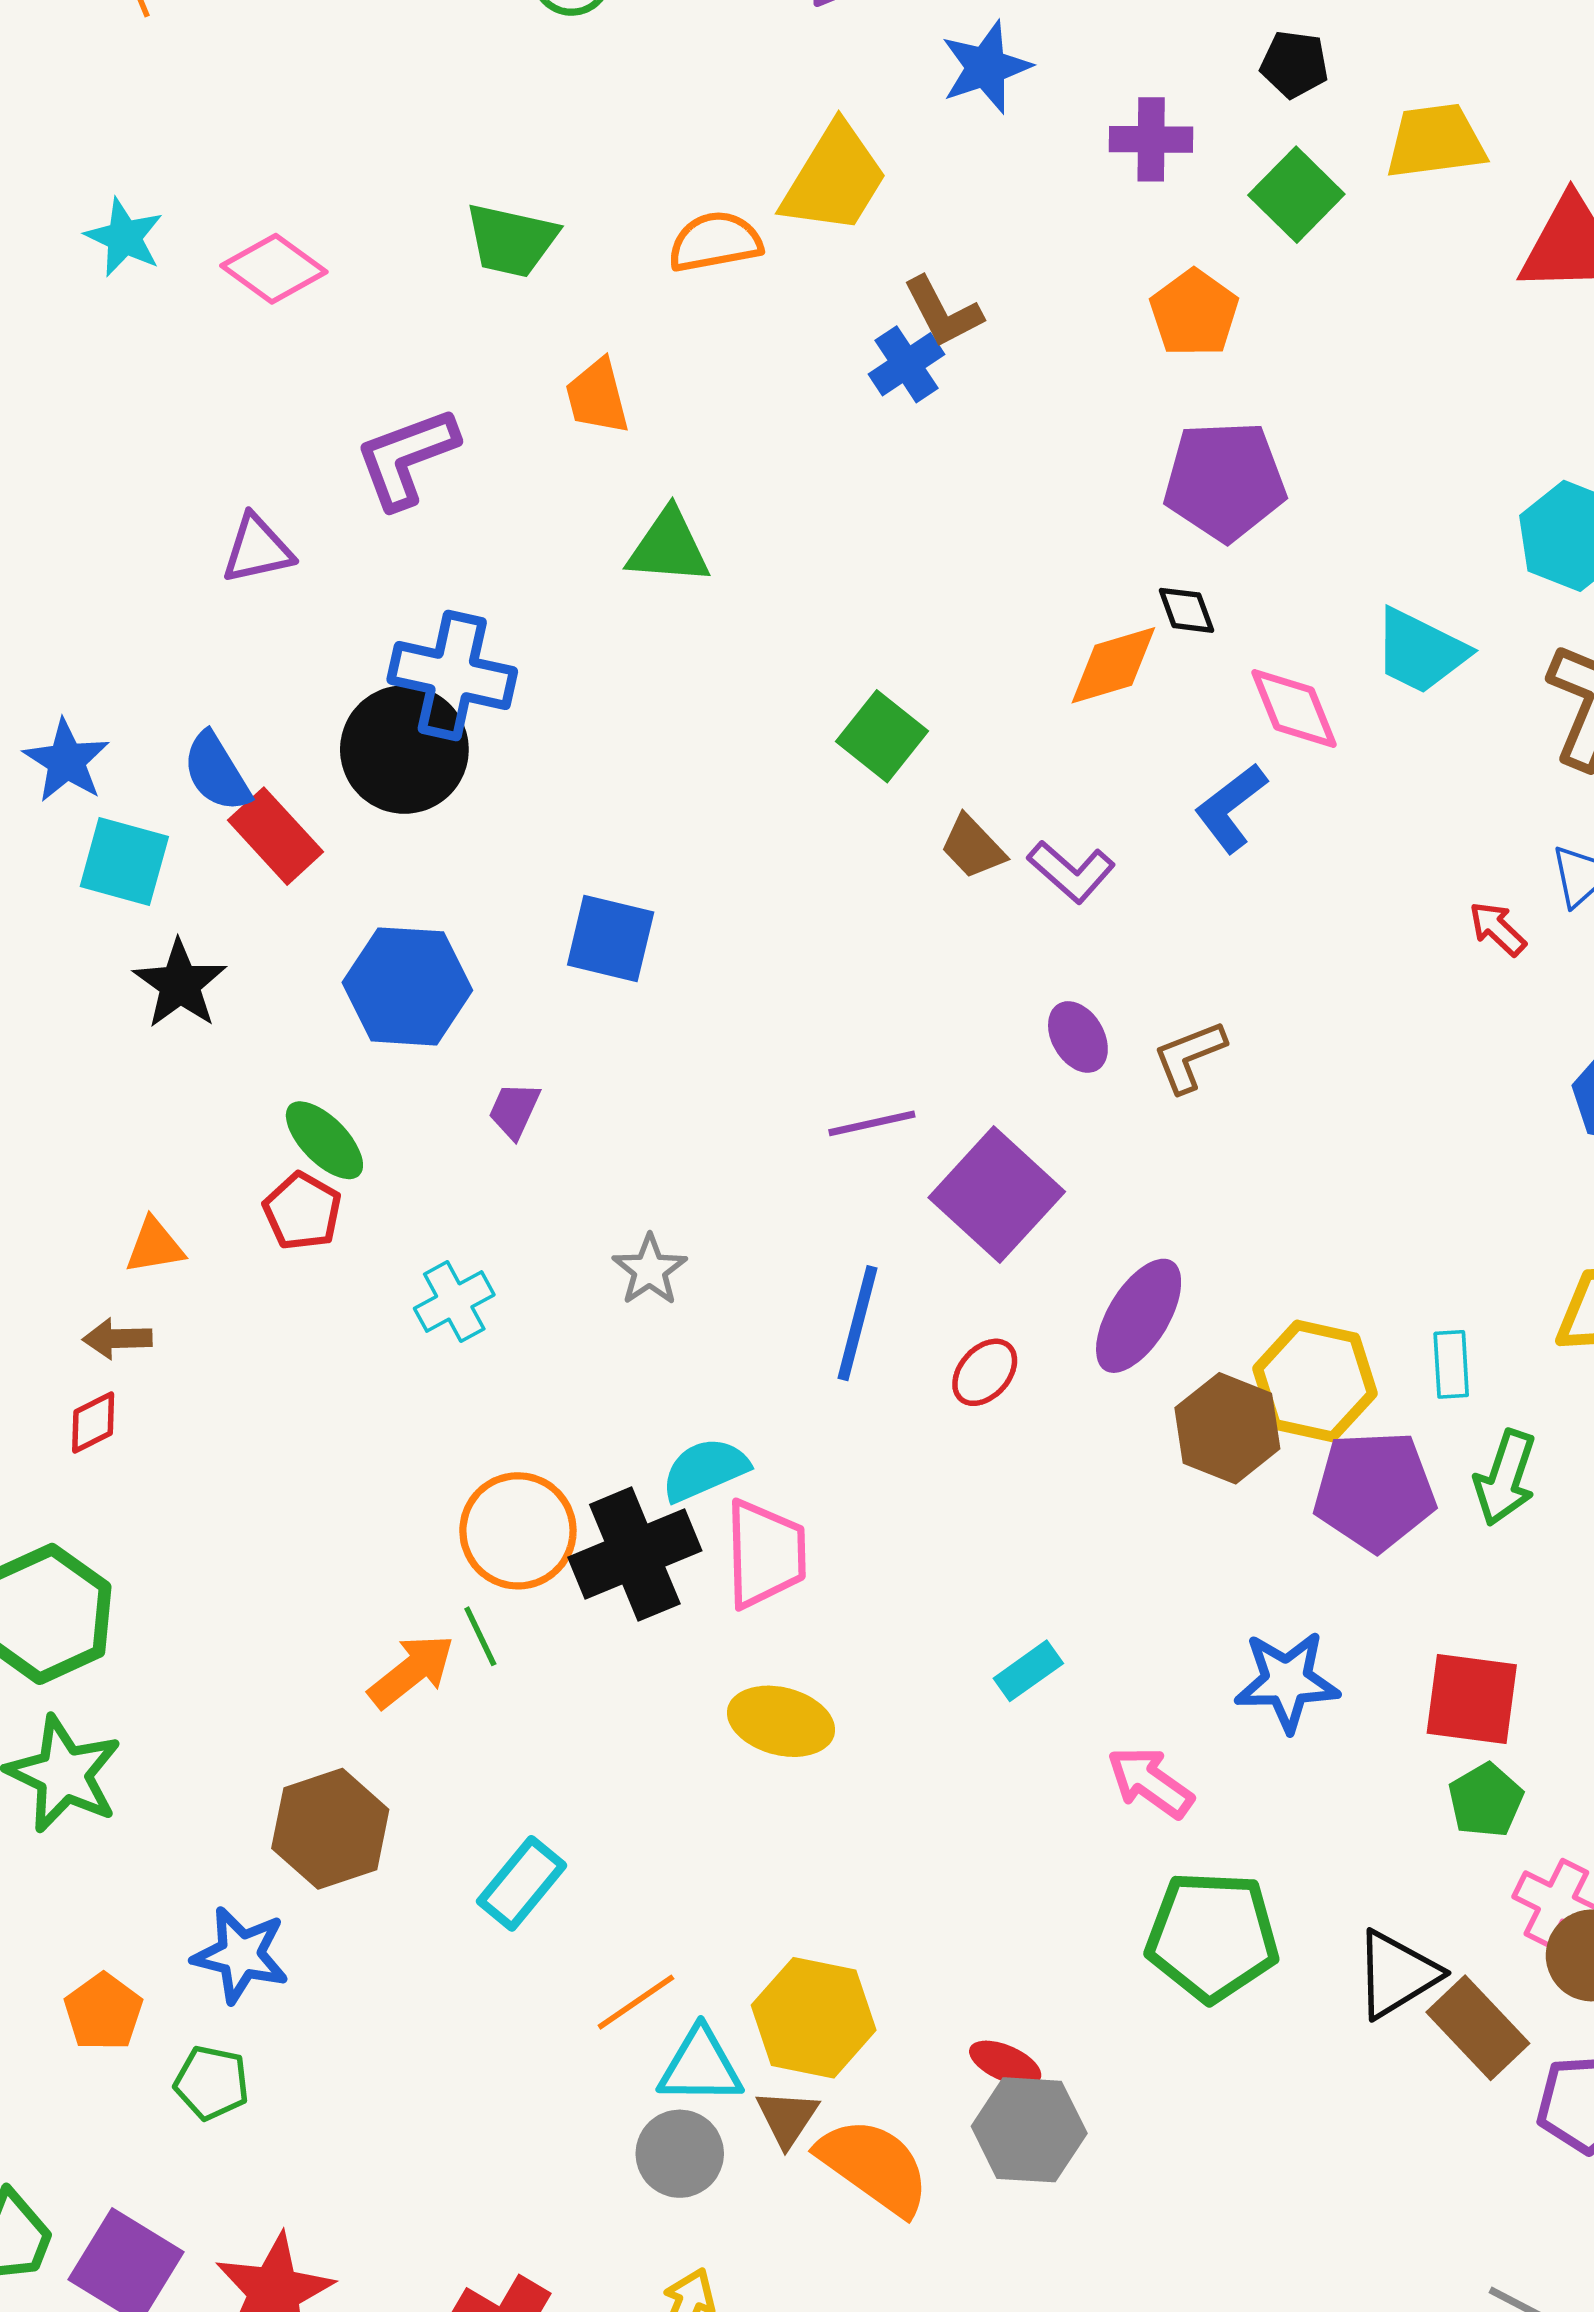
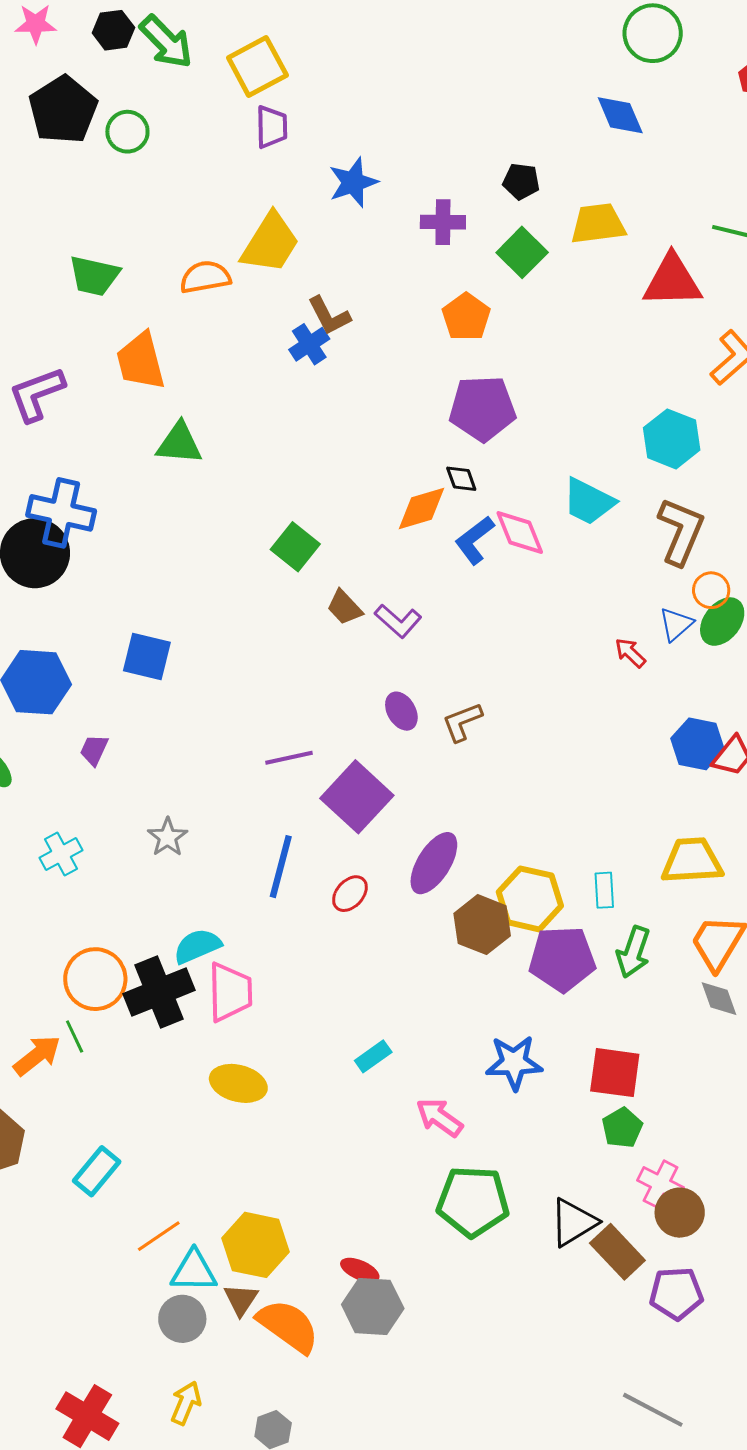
orange trapezoid: (597, 397) -> (141, 361), size x1.4
blue L-shape: (1231, 808) -> (475, 540), moved

